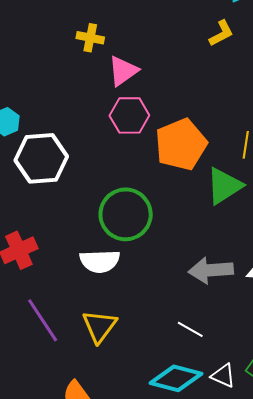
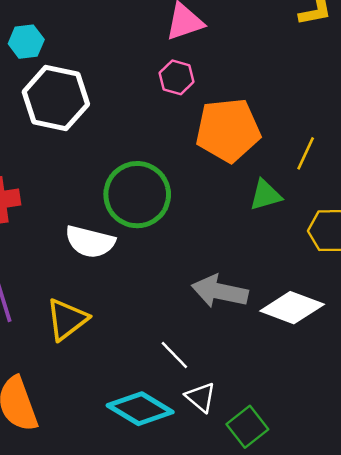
pink hexagon: (129, 115) -> (177, 77), size x0.7
green triangle: (224, 186) -> (265, 195), size x0.7
white triangle: (223, 376) -> (201, 397), moved

